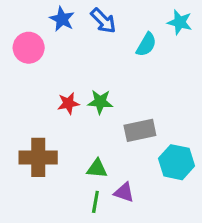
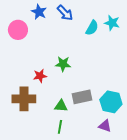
cyan star: (180, 22) -> (112, 23), moved
red star: (68, 103) -> (40, 76), moved
gray rectangle: (140, 130) -> (82, 97), moved
purple triangle: (124, 192) -> (105, 126), moved

